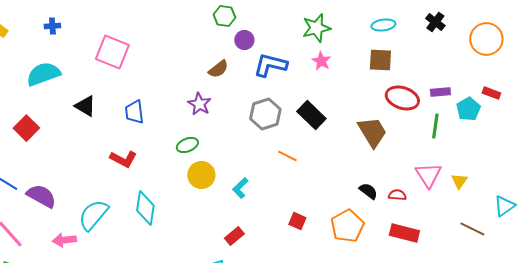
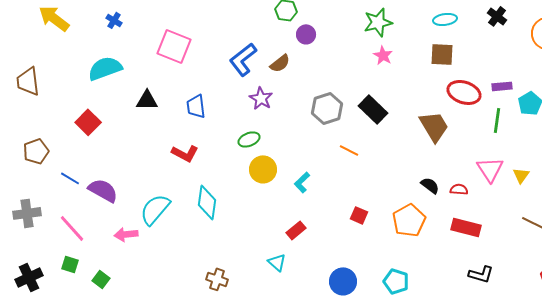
blue cross: (52, 26) -> (114, 20), turned 35
blue L-shape: (270, 65) -> (243, 59), moved, turned -52
black triangle: (85, 106) -> (147, 100), turned -30

